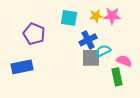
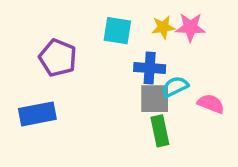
blue cross: (88, 40) -> (150, 68), turned 30
green rectangle: (117, 77) -> (160, 131), moved

